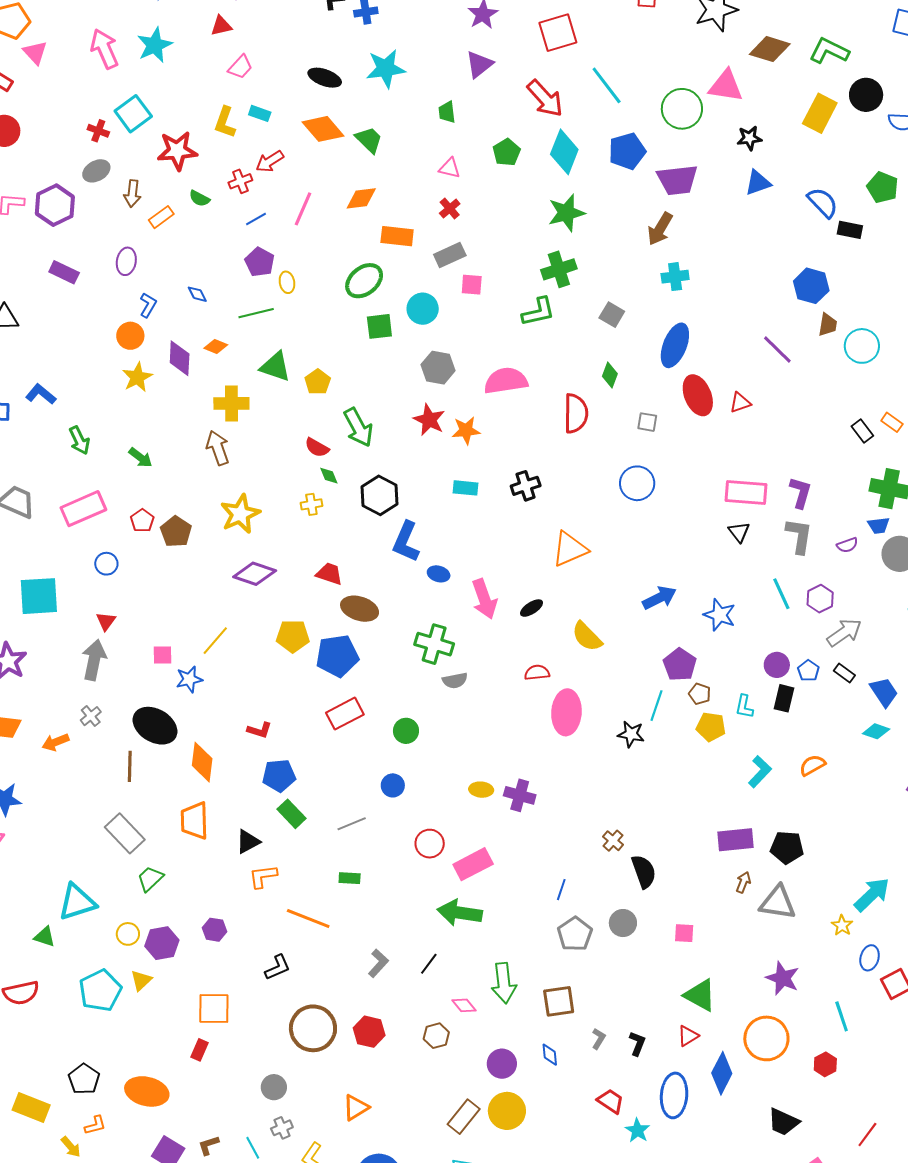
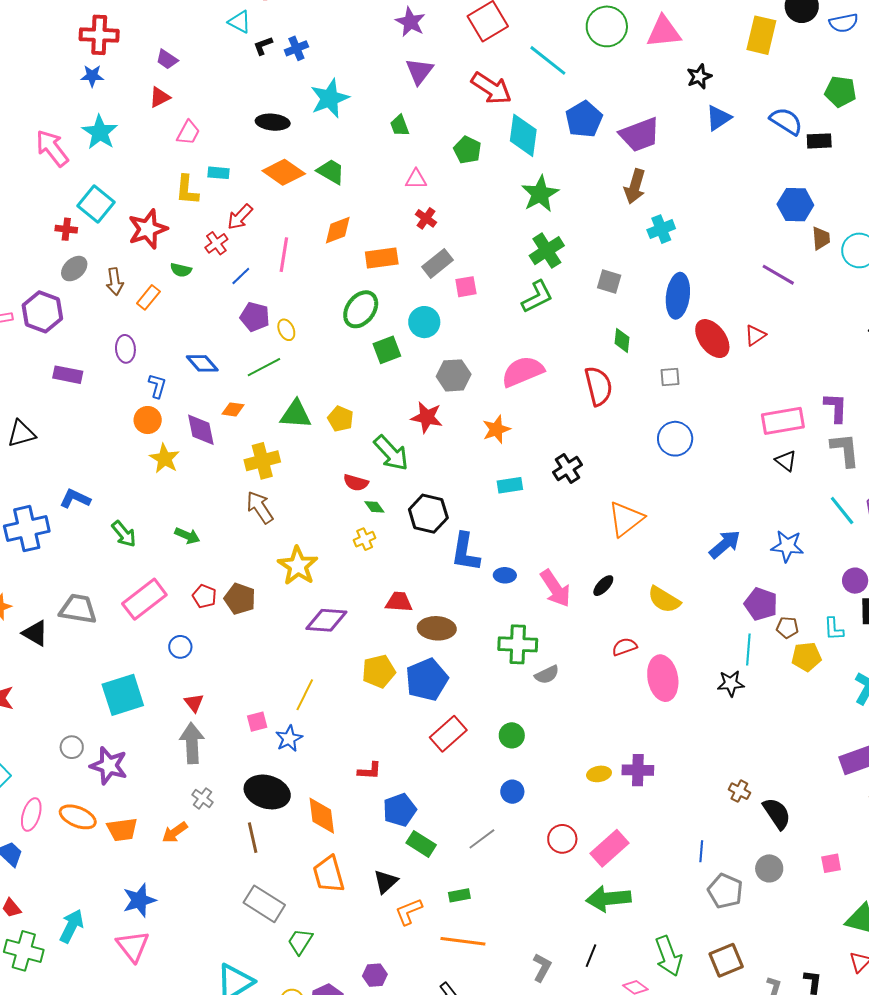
green circle: (682, 109) -> (607, 26), moved
blue diamond: (197, 294) -> (202, 363), size x1.5
red star: (429, 420) -> (427, 417), moved
green rectangle: (350, 878) -> (459, 895), moved

